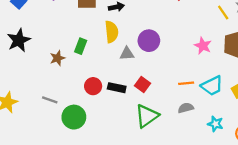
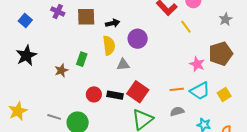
yellow line: (223, 13) -> (186, 27), moved
purple circle: (149, 41) -> (138, 39), moved
pink star: (203, 46) -> (197, 64), moved
red square: (142, 85) -> (138, 92), size x1.5
gray line: (50, 100) -> (54, 117), moved

